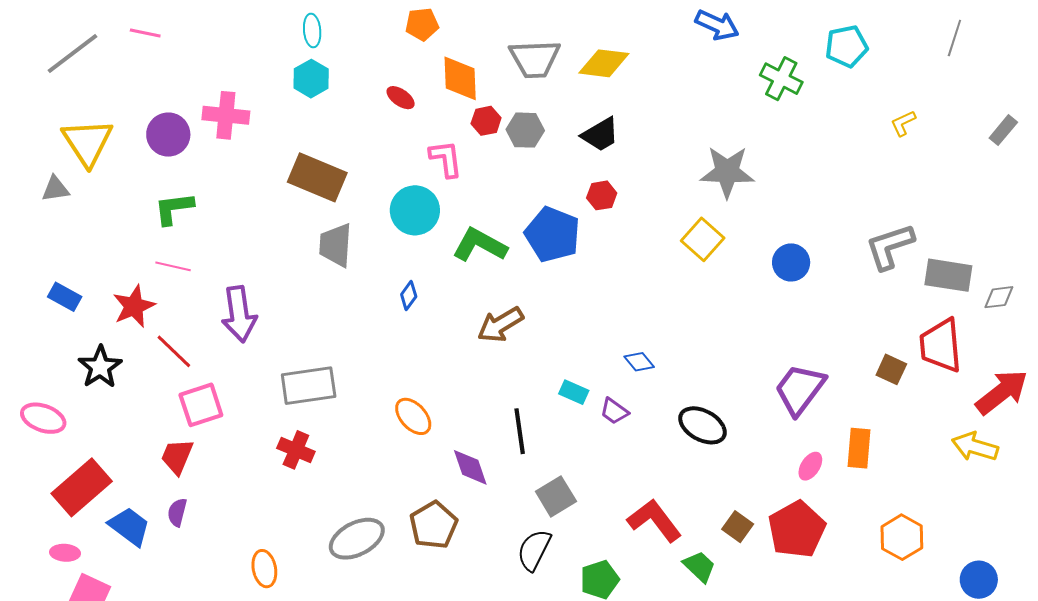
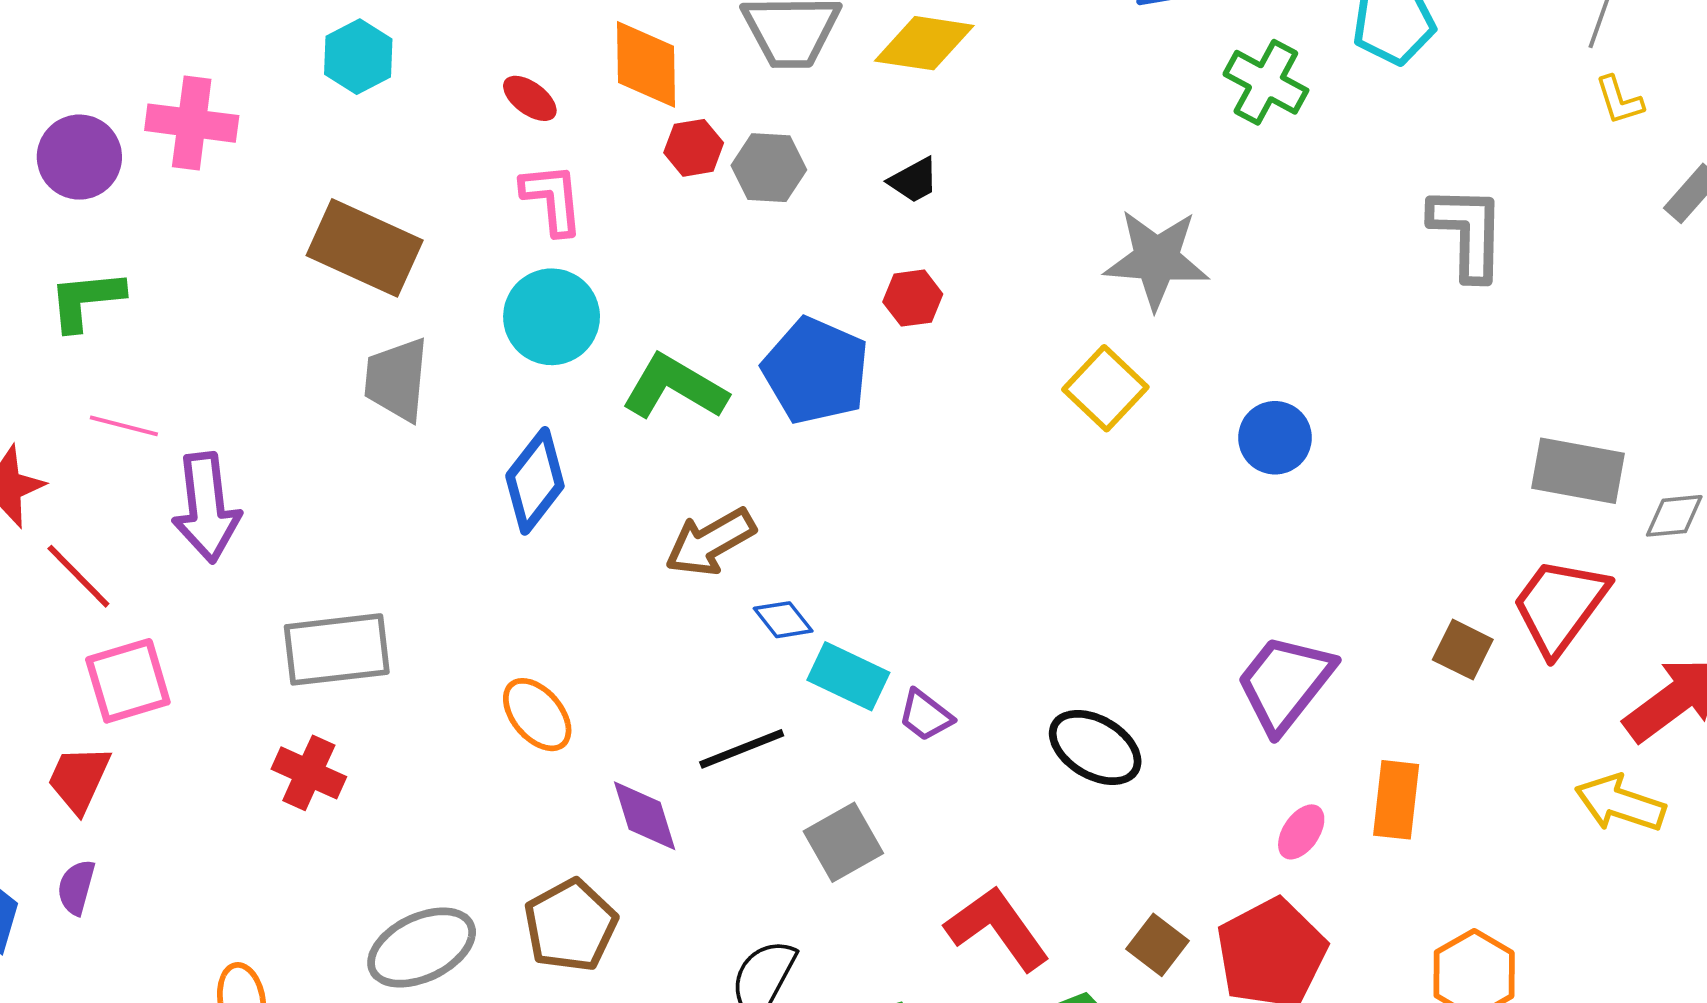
yellow L-shape: (903, 123) -> (1619, 100), moved, turned -84
black trapezoid: (600, 134) -> (914, 180), size x0.7
pink L-shape: (446, 159) -> (552, 199), moved
gray L-shape: (890, 246) -> (1468, 232), moved, turned 108
pink line: (173, 266) -> (124, 426), moved
blue diamond: (409, 296) -> (535, 481), size x1.8
red trapezoid: (941, 345) -> (1560, 606), turned 40
blue diamond: (639, 362) -> (783, 620), moved
cyan rectangle: (574, 392) -> (848, 676), size x1.4
black line: (520, 431) -> (742, 749), turned 75
gray square: (556, 496) -> (843, 842), moved

